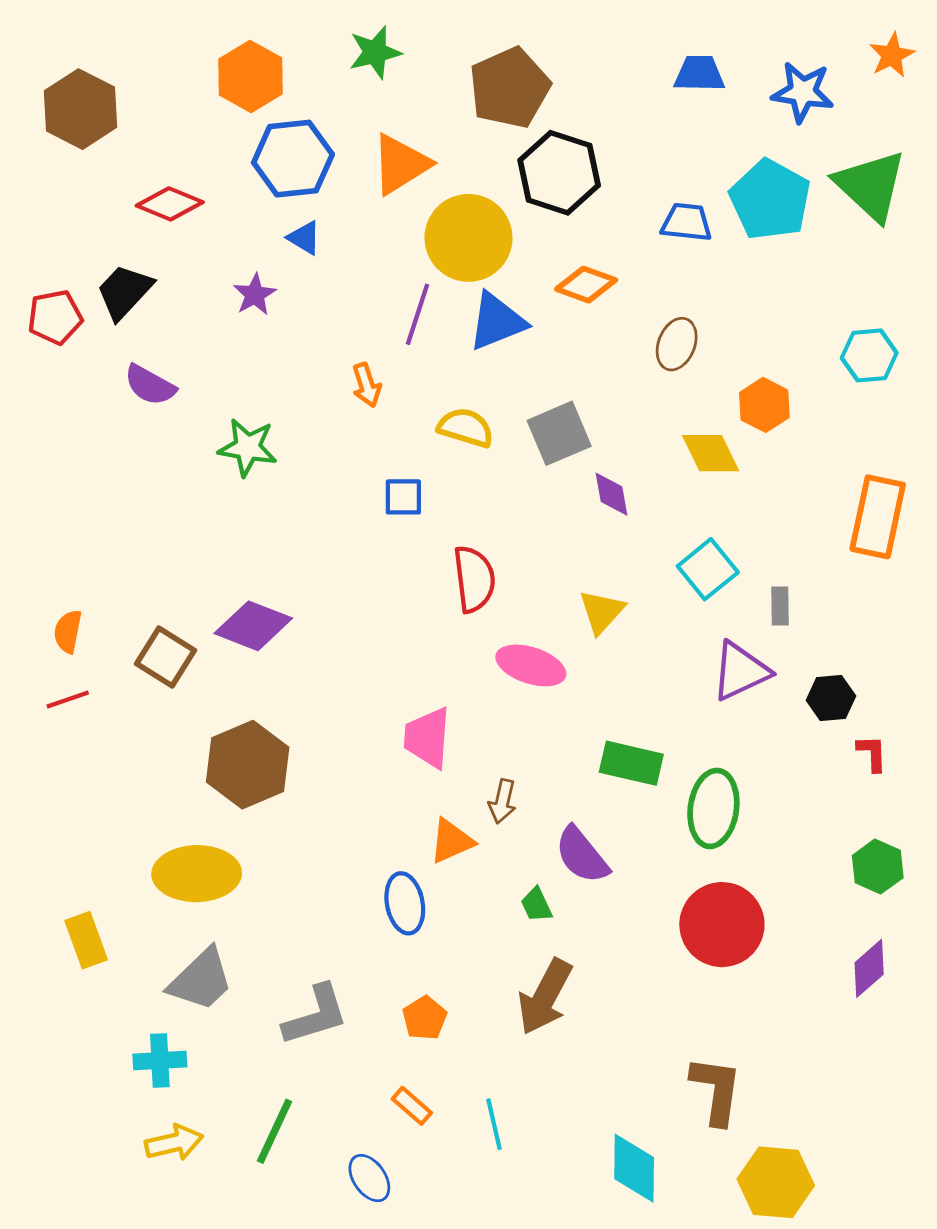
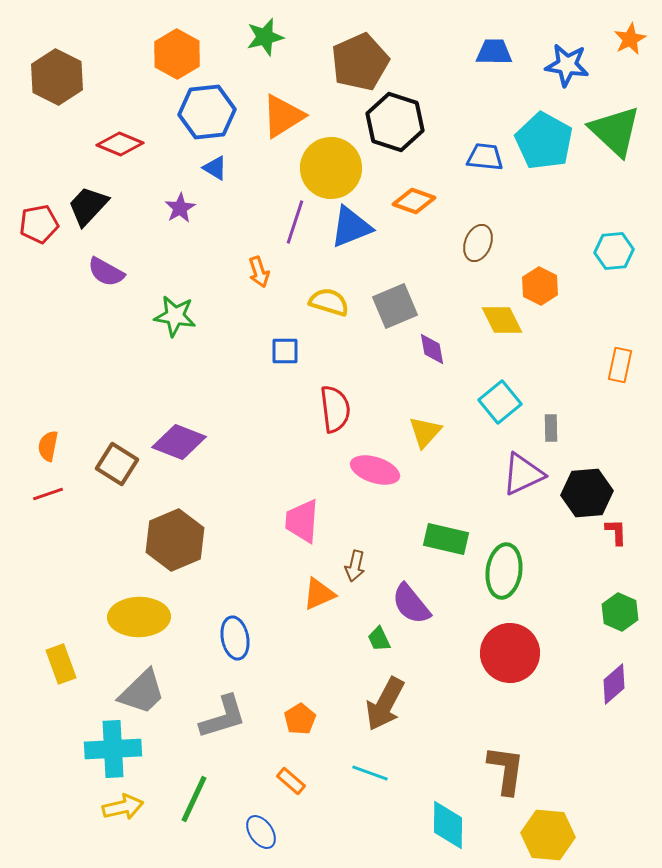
orange rectangle: (878, 517) -> (620, 365), size x0.6
black hexagon: (831, 698) -> (587, 493), size x1.5
blue ellipse: (405, 903) -> (235, 638), moved
cyan cross: (160, 1061) -> (113, 749), size x1.5
cyan line: (494, 1124) -> (370, 773), moved, turned -57

